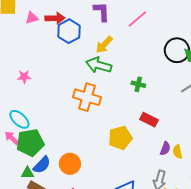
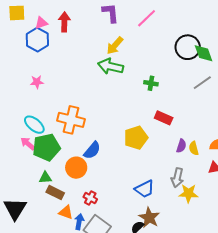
red arrow: (55, 18) -> (64, 22), turned -84
blue hexagon: (69, 31) -> (37, 40), moved
orange cross: (87, 97) -> (71, 120), moved
orange circle: (70, 164) -> (76, 168), moved
blue semicircle: (42, 165) -> (92, 150), moved

